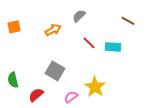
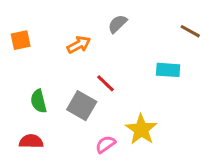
red line: (89, 43) -> (106, 83), moved
green semicircle: (13, 80) -> (39, 101), moved
red semicircle: (36, 95) -> (31, 141), moved, turned 42

